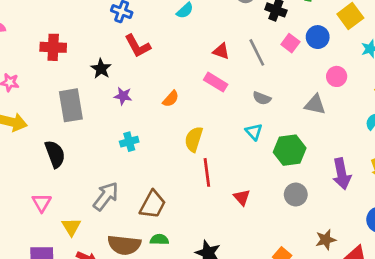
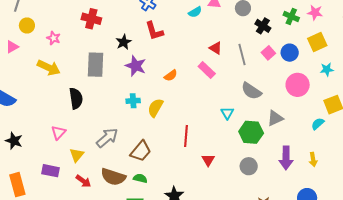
pink circle: (337, 76) -> (298, 85), size x1.5
purple star: (123, 96) -> (136, 66), size x1.5
gray semicircle: (262, 98) -> (251, 91), moved, size x1.5
gray triangle: (315, 105) -> (275, 118), moved, turned -48
yellow semicircle: (194, 139) -> (155, 108), moved

